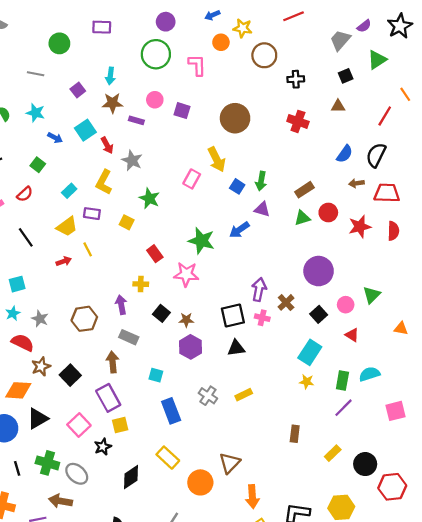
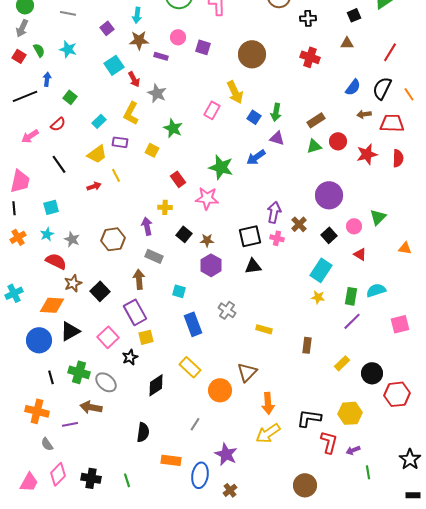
orange line: (405, 94) -> (409, 94), moved
blue arrow: (55, 138) -> (47, 79), moved, turned -112
yellow rectangle: (244, 395) -> (264, 329), moved, turned 42

